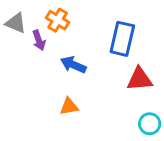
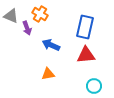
red triangle: (140, 79) -> (86, 55), moved
cyan circle: (150, 124) -> (94, 86), moved

